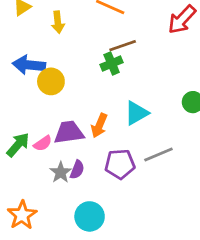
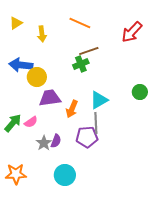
purple trapezoid: (69, 132) -> (50, 98), moved
gray line: (158, 154) -> (96, 123), moved, turned -70
orange star: (22, 215) -> (16, 174), turned 30

